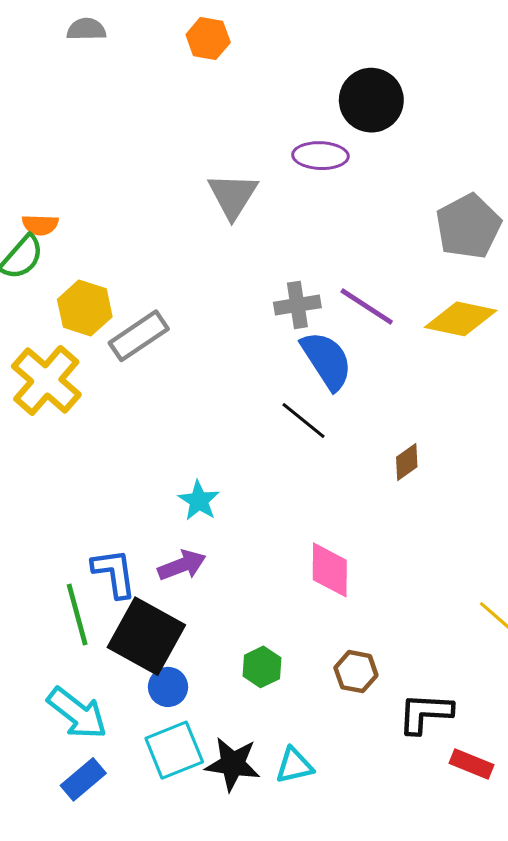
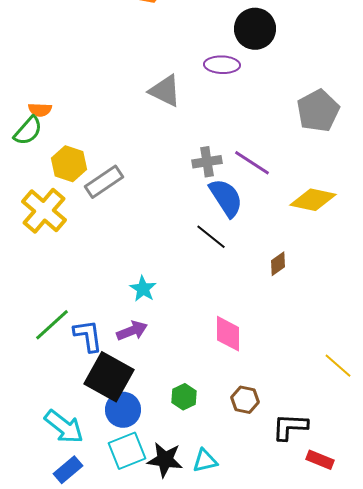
gray triangle: (233, 196) -> (165, 91), turned -36
yellow diamond: (461, 319) -> (313, 200), moved
green line: (77, 615) -> (52, 325), moved, turned 63
blue circle: (168, 687) -> (123, 410), size x1.4

